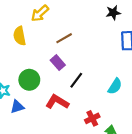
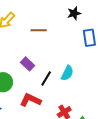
brown line: (64, 38) -> (39, 30), moved, turned 35
cyan semicircle: (115, 86) -> (67, 73), moved

